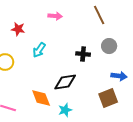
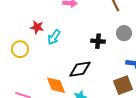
red star: (18, 29) -> (37, 27), moved

